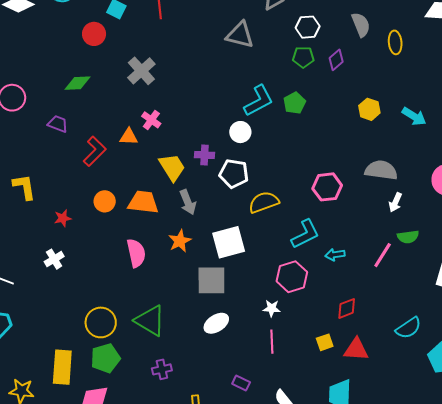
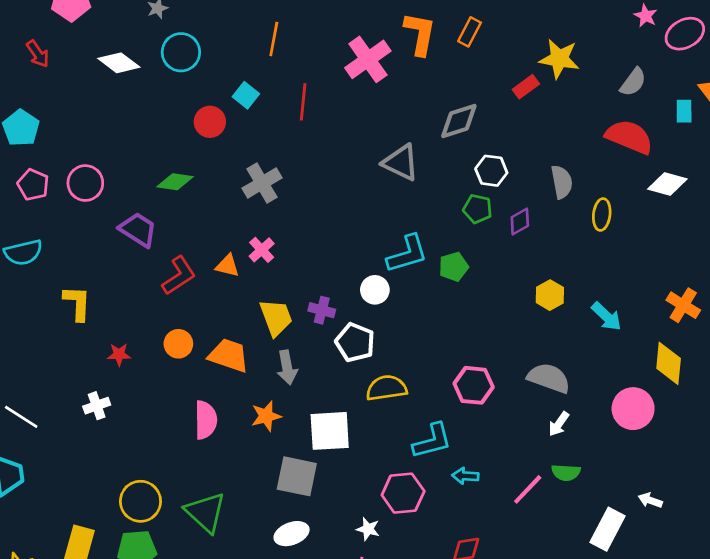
purple trapezoid: (58, 124) -> (138, 230), size x1.4

